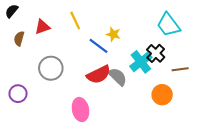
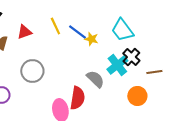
cyan trapezoid: (168, 25) -> (122, 30), moved
blue line: (99, 46) -> (77, 32), moved
red semicircle: (99, 75) -> (77, 98), moved, turned -55

